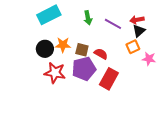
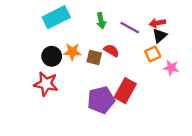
red semicircle: (101, 54) -> (111, 51), moved
purple pentagon: (84, 69) -> (101, 100), moved
red star: (55, 73) -> (46, 84), moved

